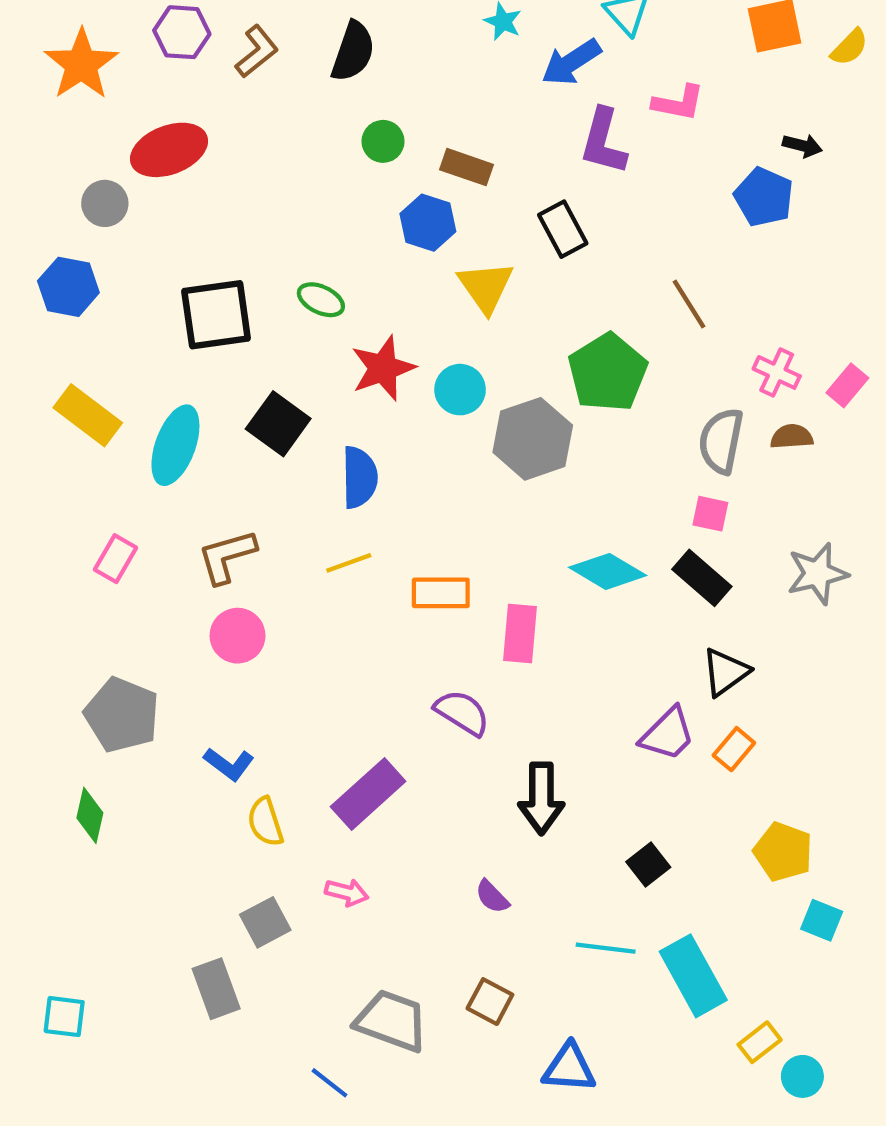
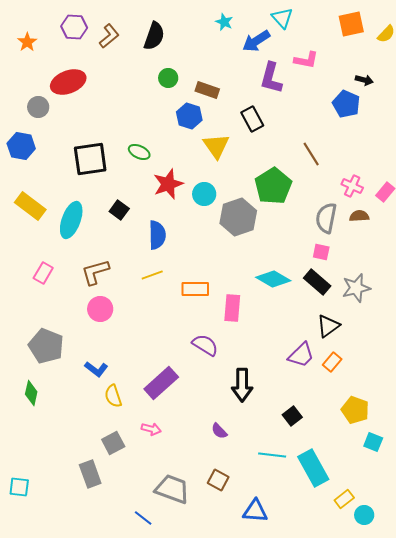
orange star: (81, 64) -> (27, 42), size x0.6
black square: (278, 424) -> (119, 210), size x0.7
gray star: (817, 574) -> (356, 288), moved

